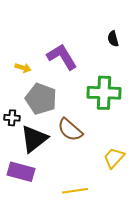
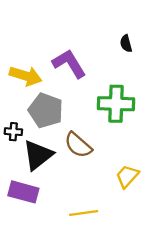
yellow arrow: (23, 68) -> (26, 76), size x1.8

